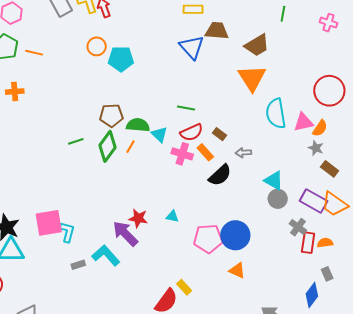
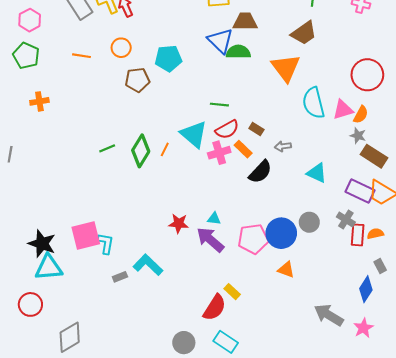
brown trapezoid: (257, 45) -> (304, 33), moved
orange line: (34, 53) -> (82, 56), moved
cyan pentagon: (121, 59) -> (168, 58), moved
brown pentagon: (111, 115) -> (137, 80), moved
green semicircle: (138, 125) -> (238, 52), moved
cyan triangle: (159, 134) -> (194, 134), size x1.6
pink cross: (182, 154) -> (219, 153), turned -30
brown rectangle: (330, 169) -> (374, 156), size x1.4
gray circle: (278, 199) -> (309, 222), moved
purple arrow: (125, 234) -> (210, 240), moved

